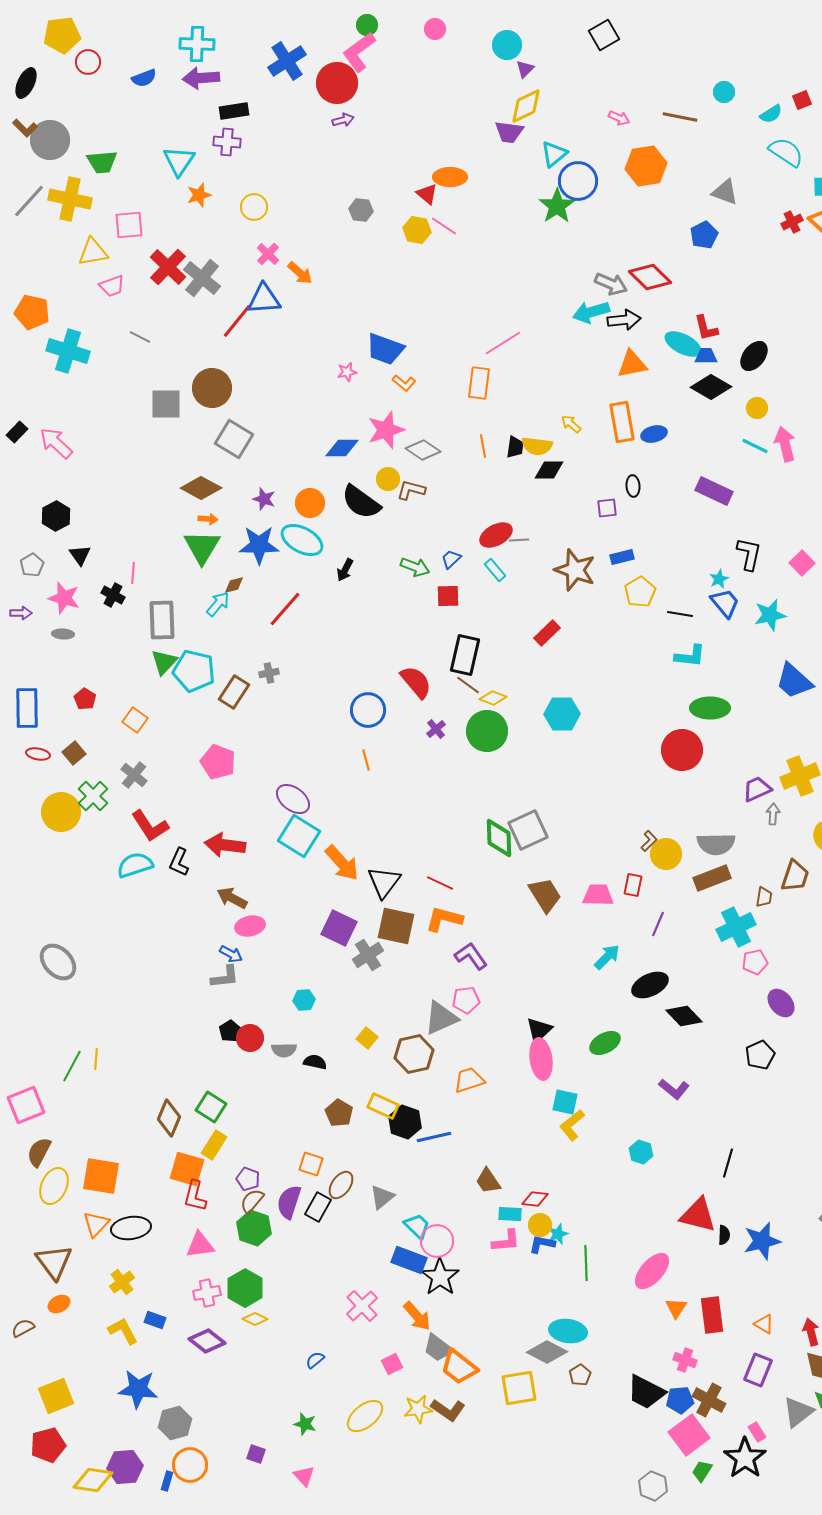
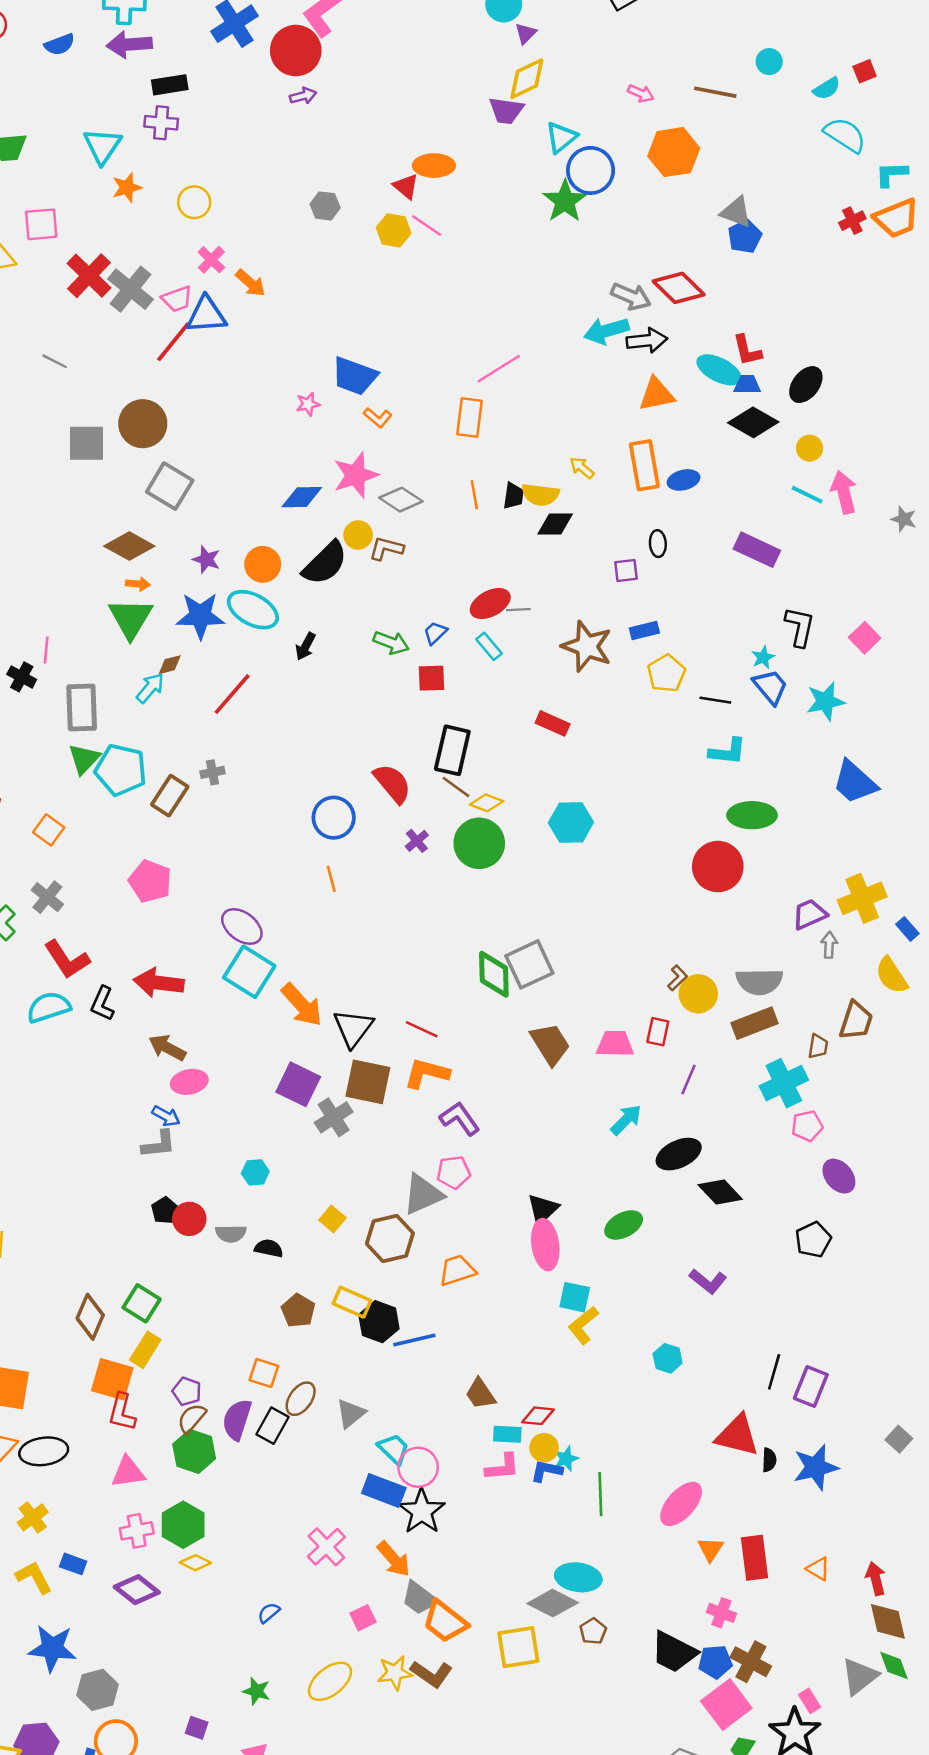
gray triangle: (725, 192) -> (736, 212), moved
pink trapezoid: (112, 286) -> (177, 299), moved
black semicircle: (361, 502) -> (325, 563), turned -81
red rectangle: (547, 633) -> (553, 723), turned 68
purple rectangle: (758, 1370) -> (811, 1386), moved

